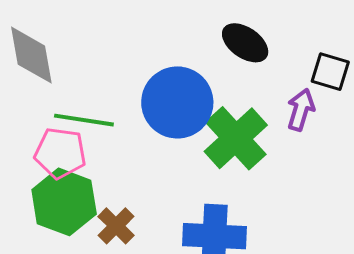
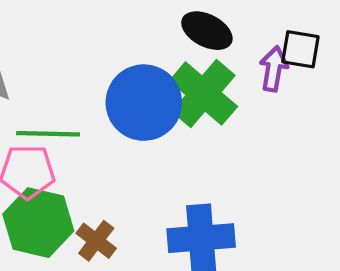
purple arrow: (301, 110) -> (274, 69), moved
green cross: (236, 138) -> (204, 94), moved

